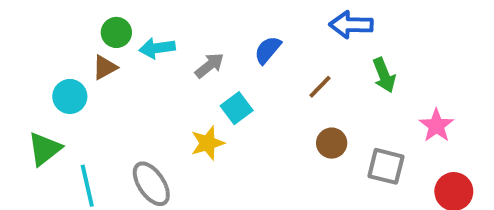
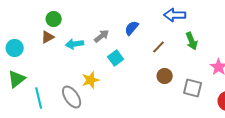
cyan arrow: (157, 48) -> (75, 44), moved
cyan circle: (70, 96) -> (15, 48), moved
yellow star: (208, 143) -> (91, 80), moved

